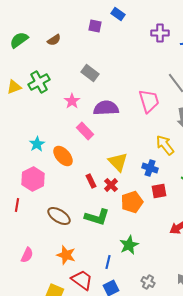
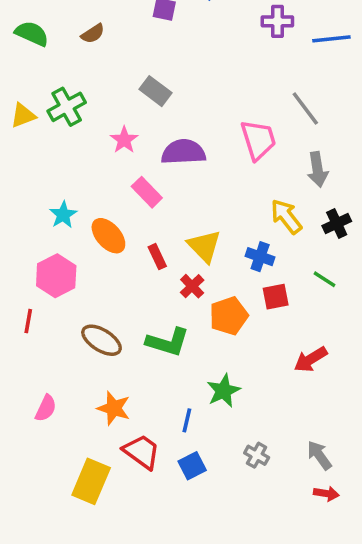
green semicircle: (19, 40) -> (32, 34), turned 60
red rectangle: (91, 181) -> (157, 257), moved

